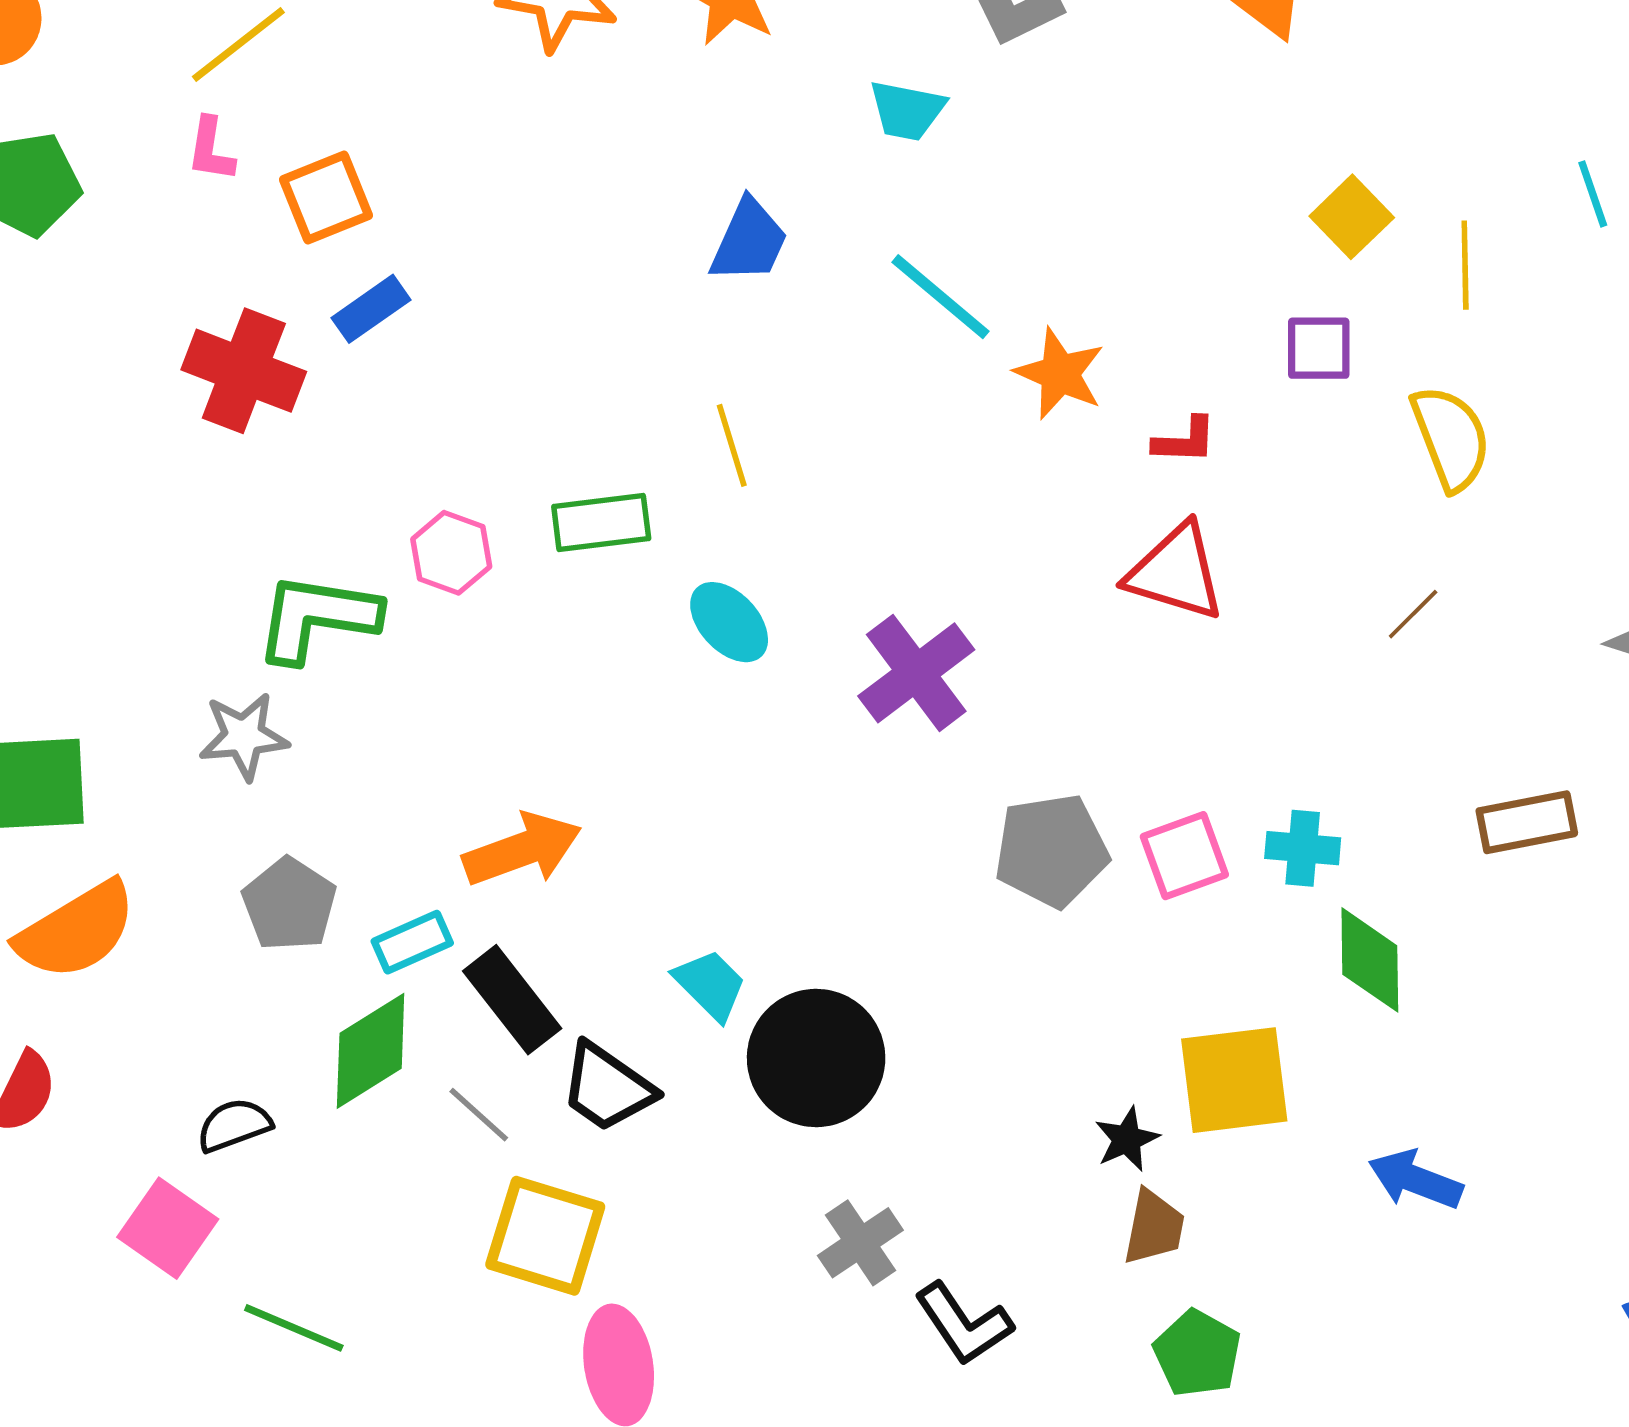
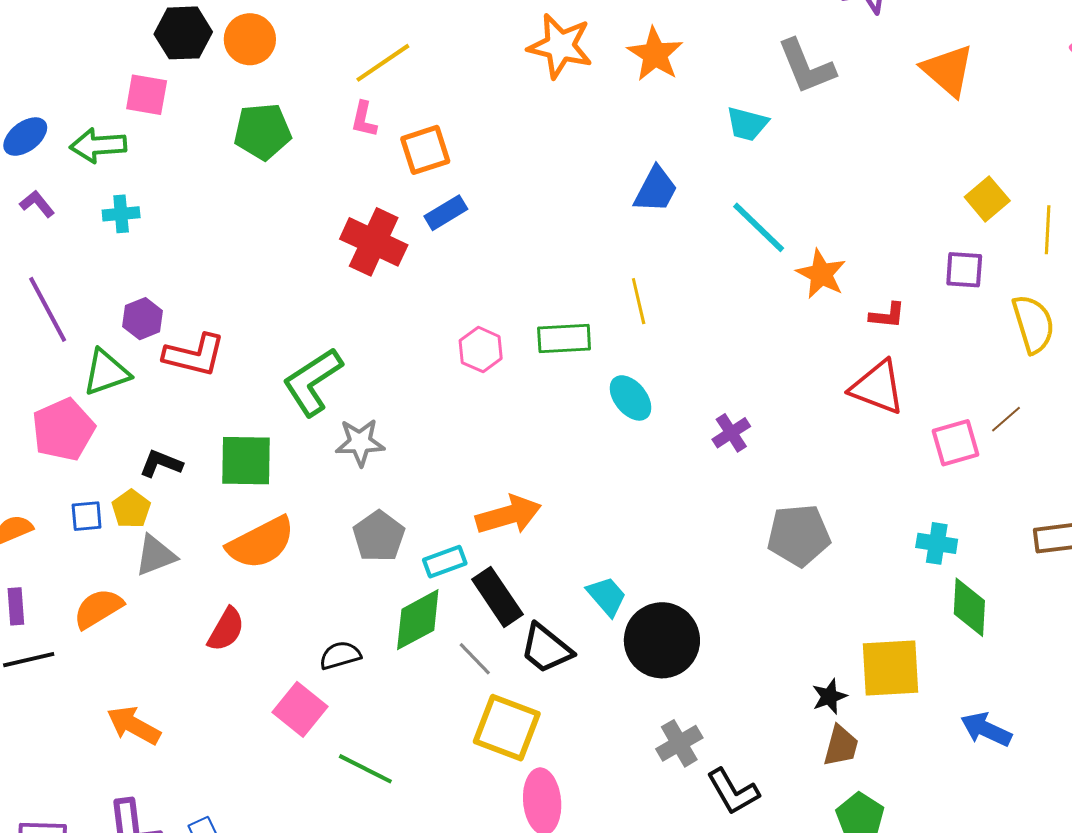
green L-shape: (317, 618) -> (313, 382), moved, turned -46
purple cross: (916, 673) -> (731, 433), size x0.6
pink square: (1184, 856) -> (956, 443), moved

